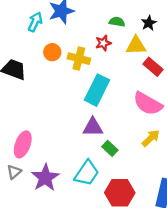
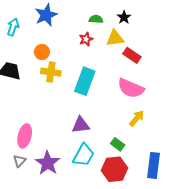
cyan arrow: (35, 22) -> (13, 27), moved
yellow cross: (79, 59) -> (51, 72), moved
purple triangle: (93, 127) -> (81, 125), moved
green rectangle: (110, 148) -> (118, 144), moved

